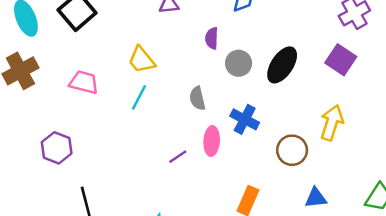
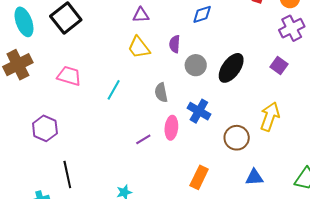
yellow trapezoid: (142, 60) -> (139, 47), moved
purple square: (341, 60) -> (279, 66), size x0.7

